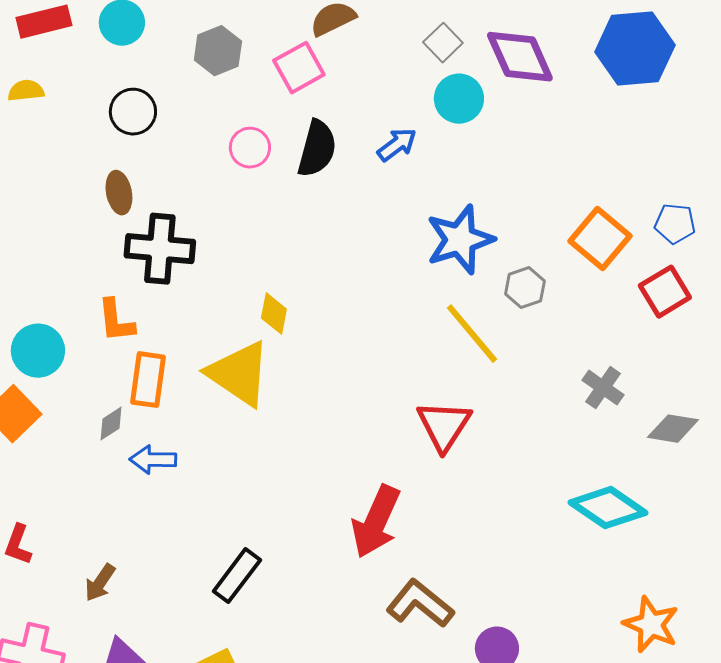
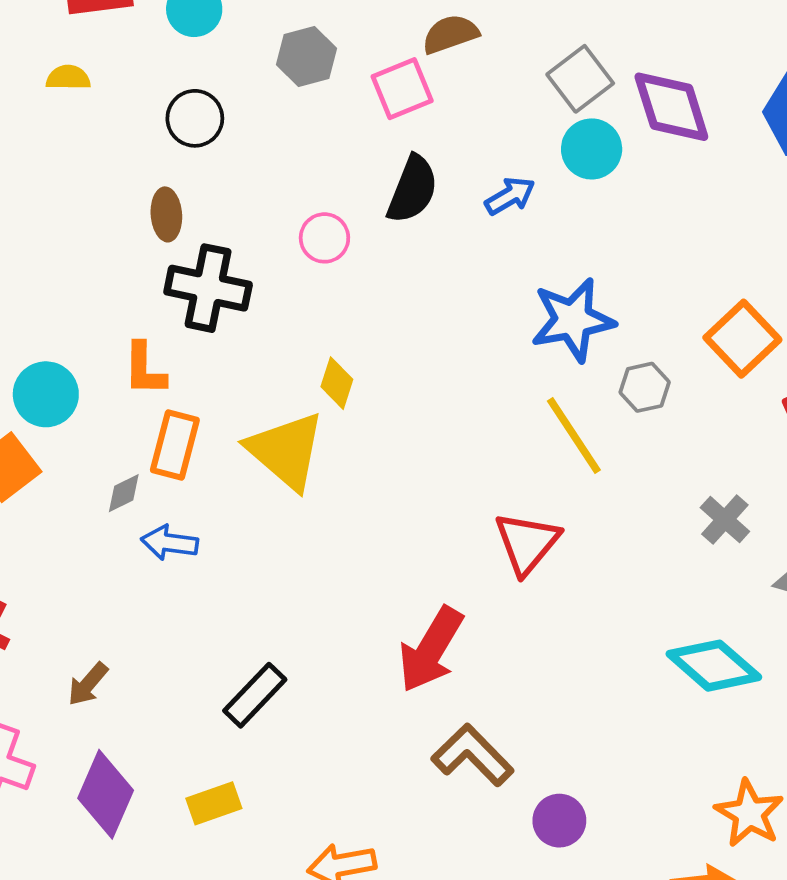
gray square: (443, 43) -> (580, 79), size x1.4
pink circle: (250, 148) -> (324, 238), moved

